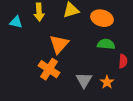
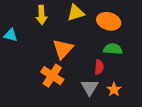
cyan triangle: (16, 22) -> (11, 35), moved
red semicircle: (123, 61) -> (99, 67), moved

